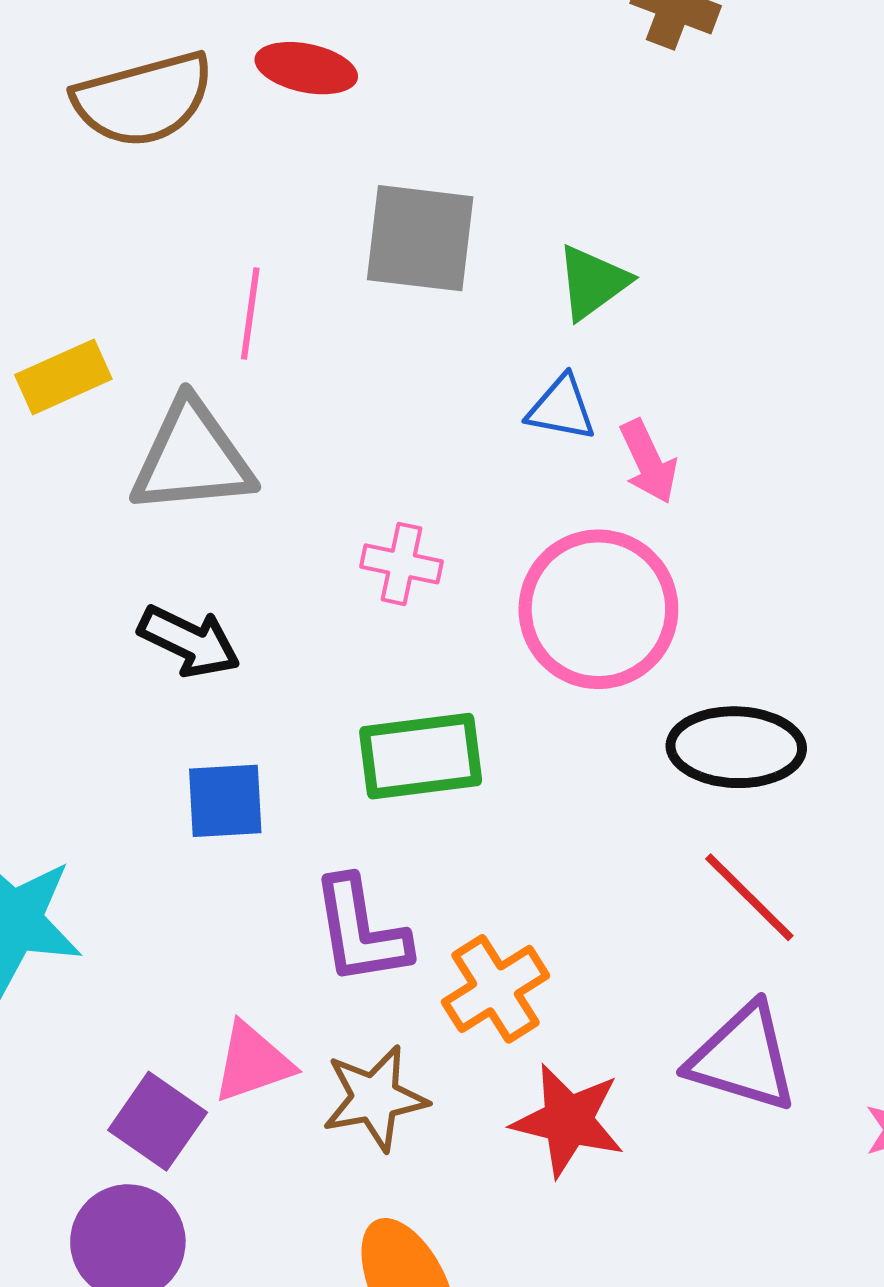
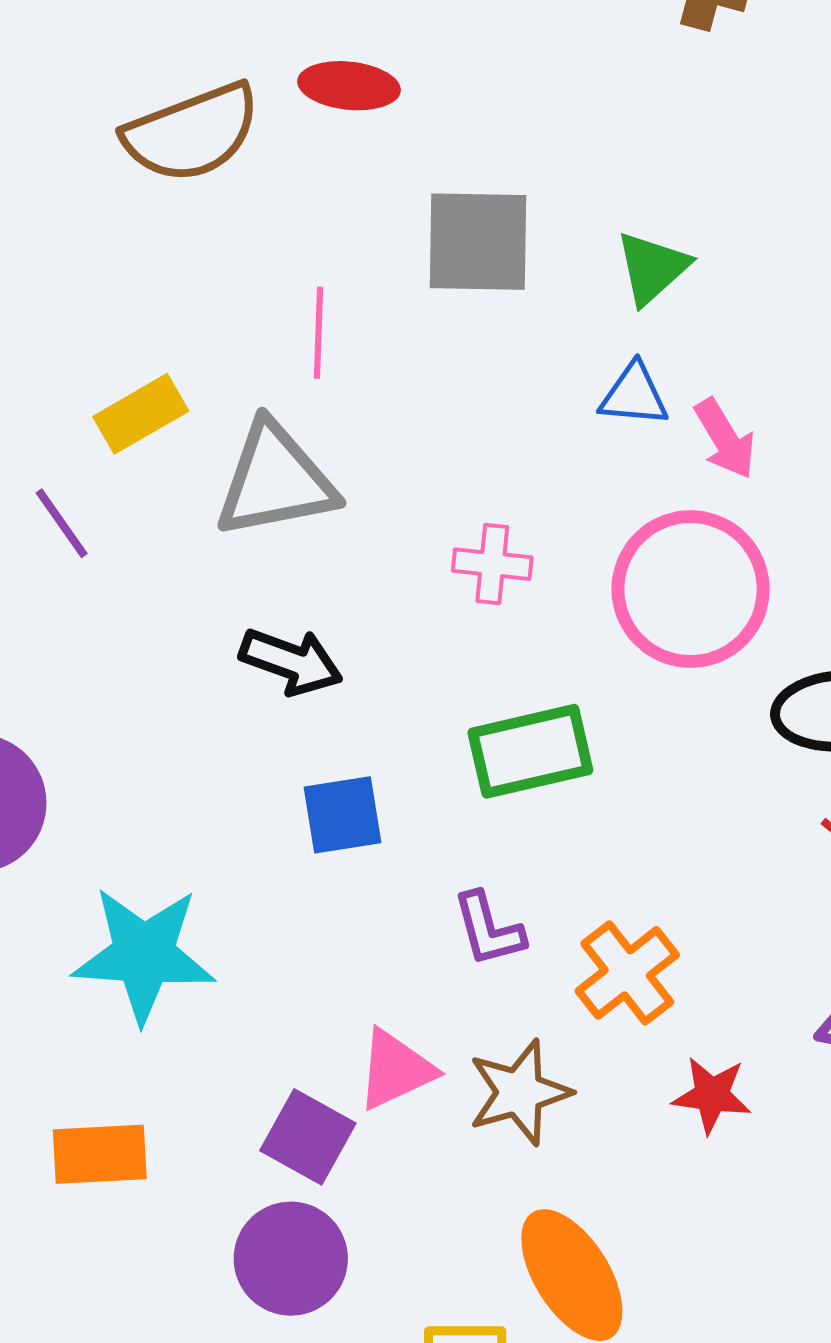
purple L-shape: (361, 931) -> (489, 929), size x0.7
red star: (568, 1120) -> (712, 1095), size x0.7

